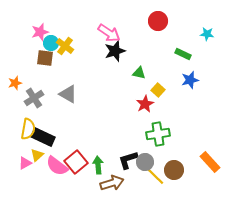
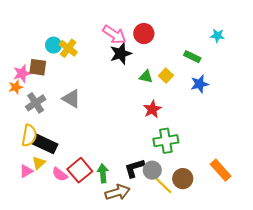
red circle: (158, 21) -> (144, 34), moved
pink star: (40, 32) -> (22, 73), moved
brown square: (45, 58) -> (38, 67), moved
yellow square: (158, 90) -> (166, 76), moved
pink semicircle: (57, 166) -> (60, 174), size x0.7

